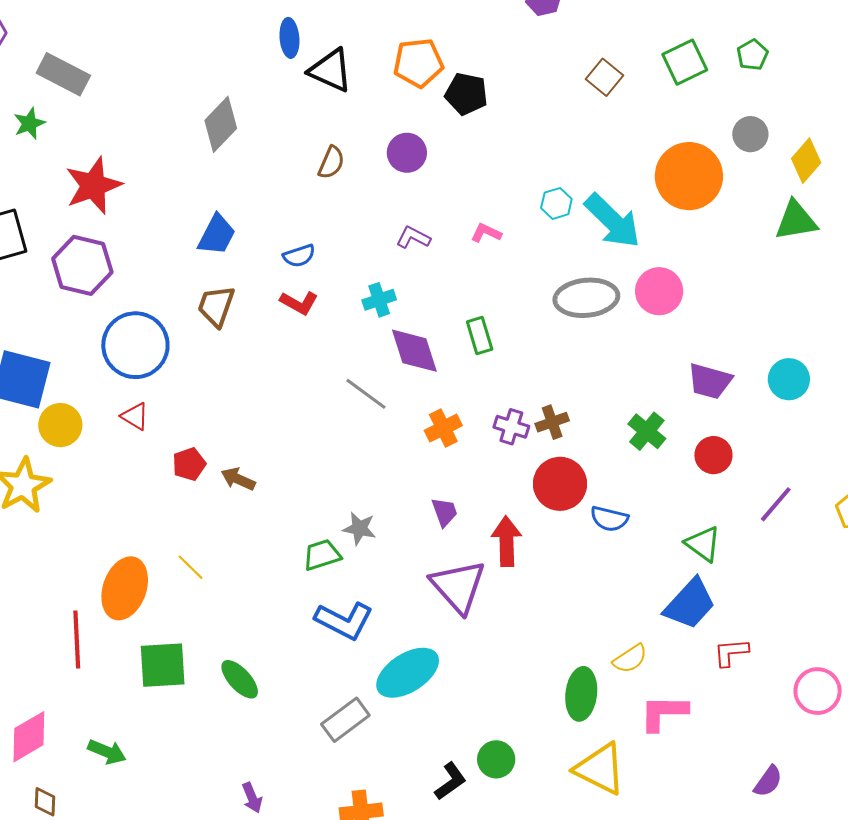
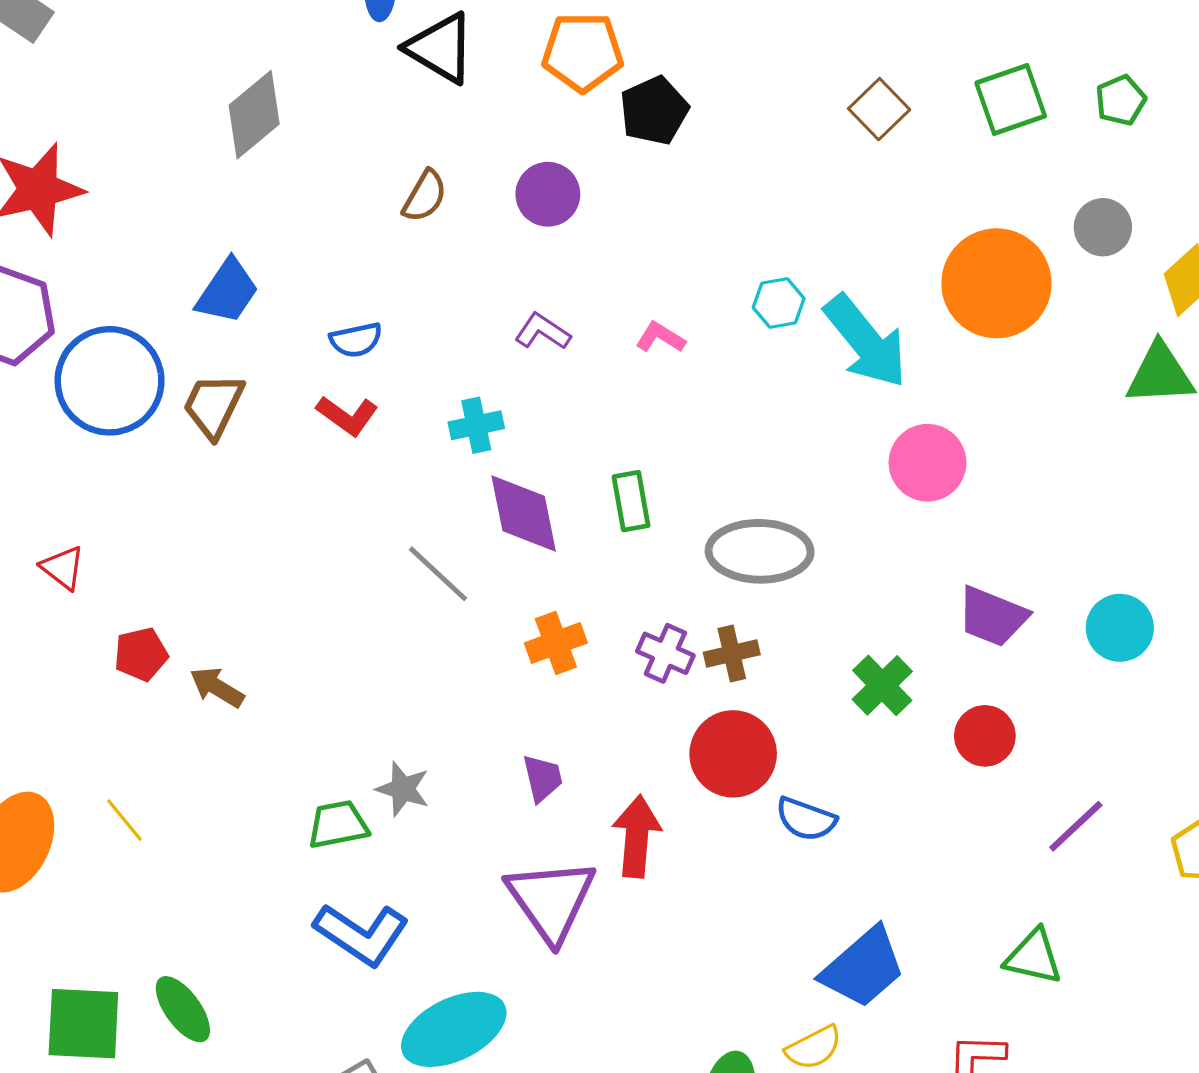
black pentagon: (466, 94) -> (654, 111), turned 30
gray ellipse: (586, 298) -> (760, 551), moved
blue circle: (135, 345) -> (110, 381), moved
green triangle: (703, 544) -> (1034, 957), moved, turned -30
blue trapezoid: (690, 604) -> (863, 968), moved
green square: (163, 665) -> (83, 1024), moved

